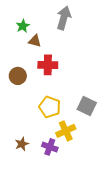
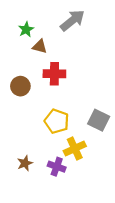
gray arrow: (64, 18) -> (73, 20), turned 35

